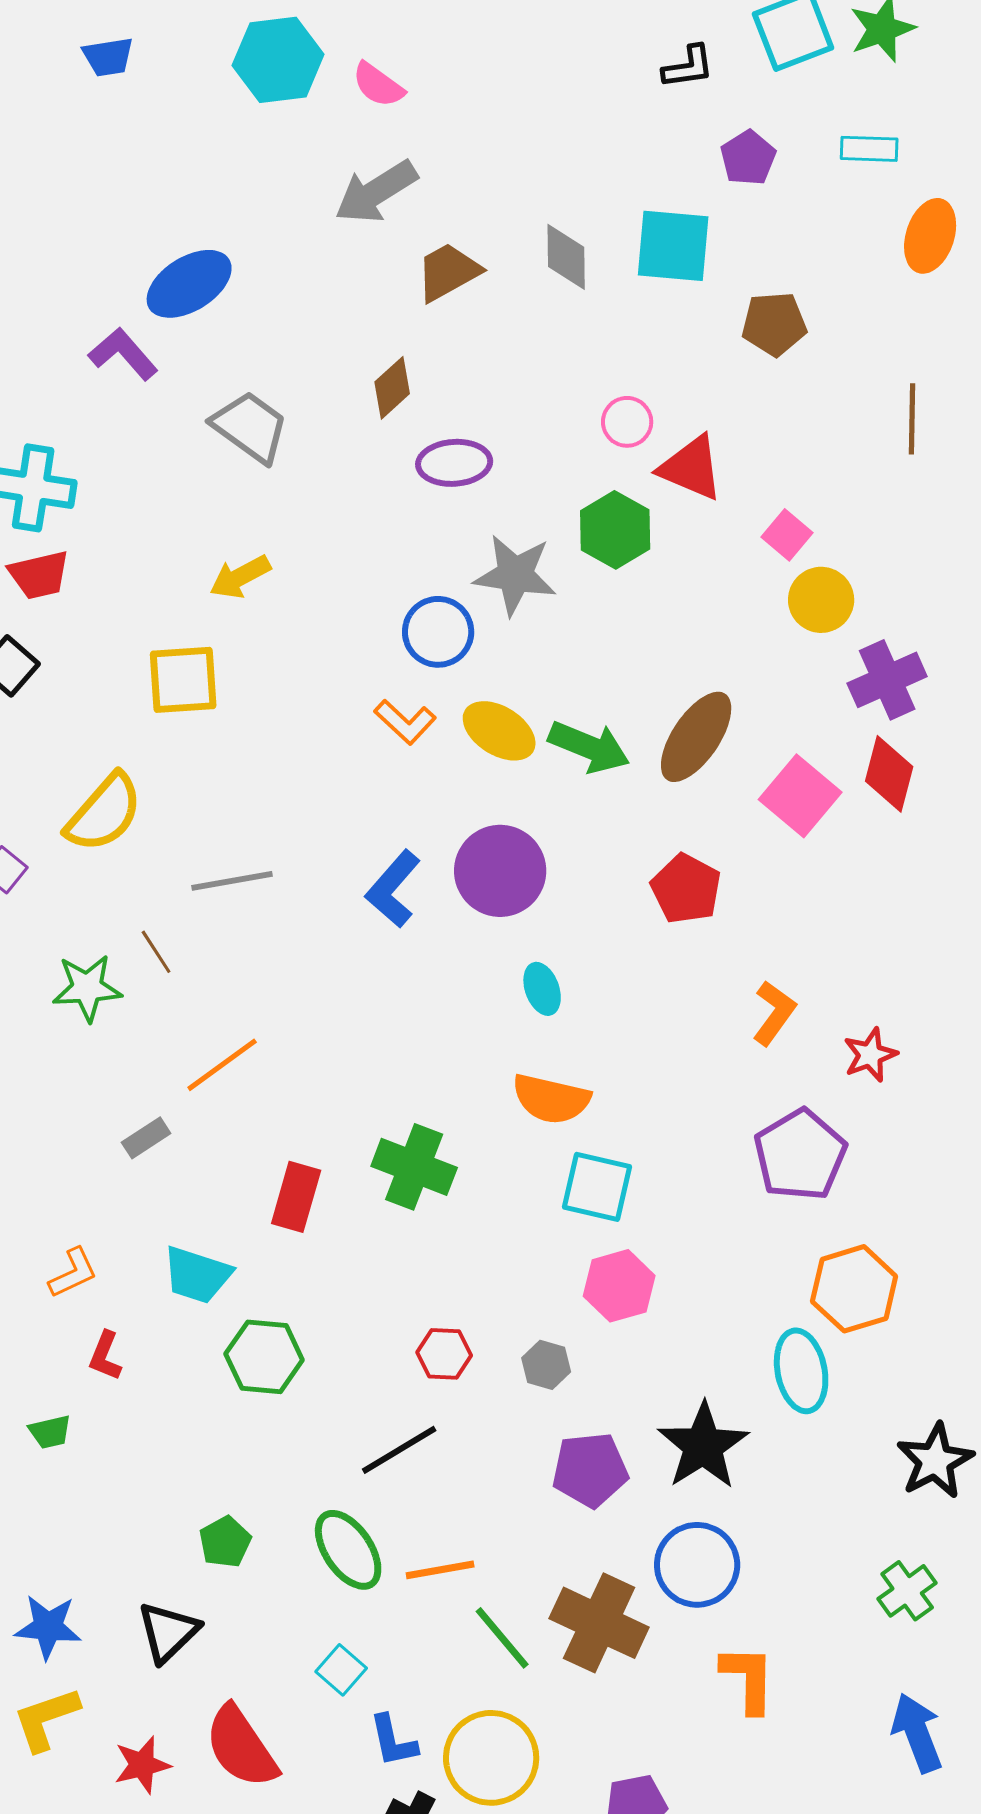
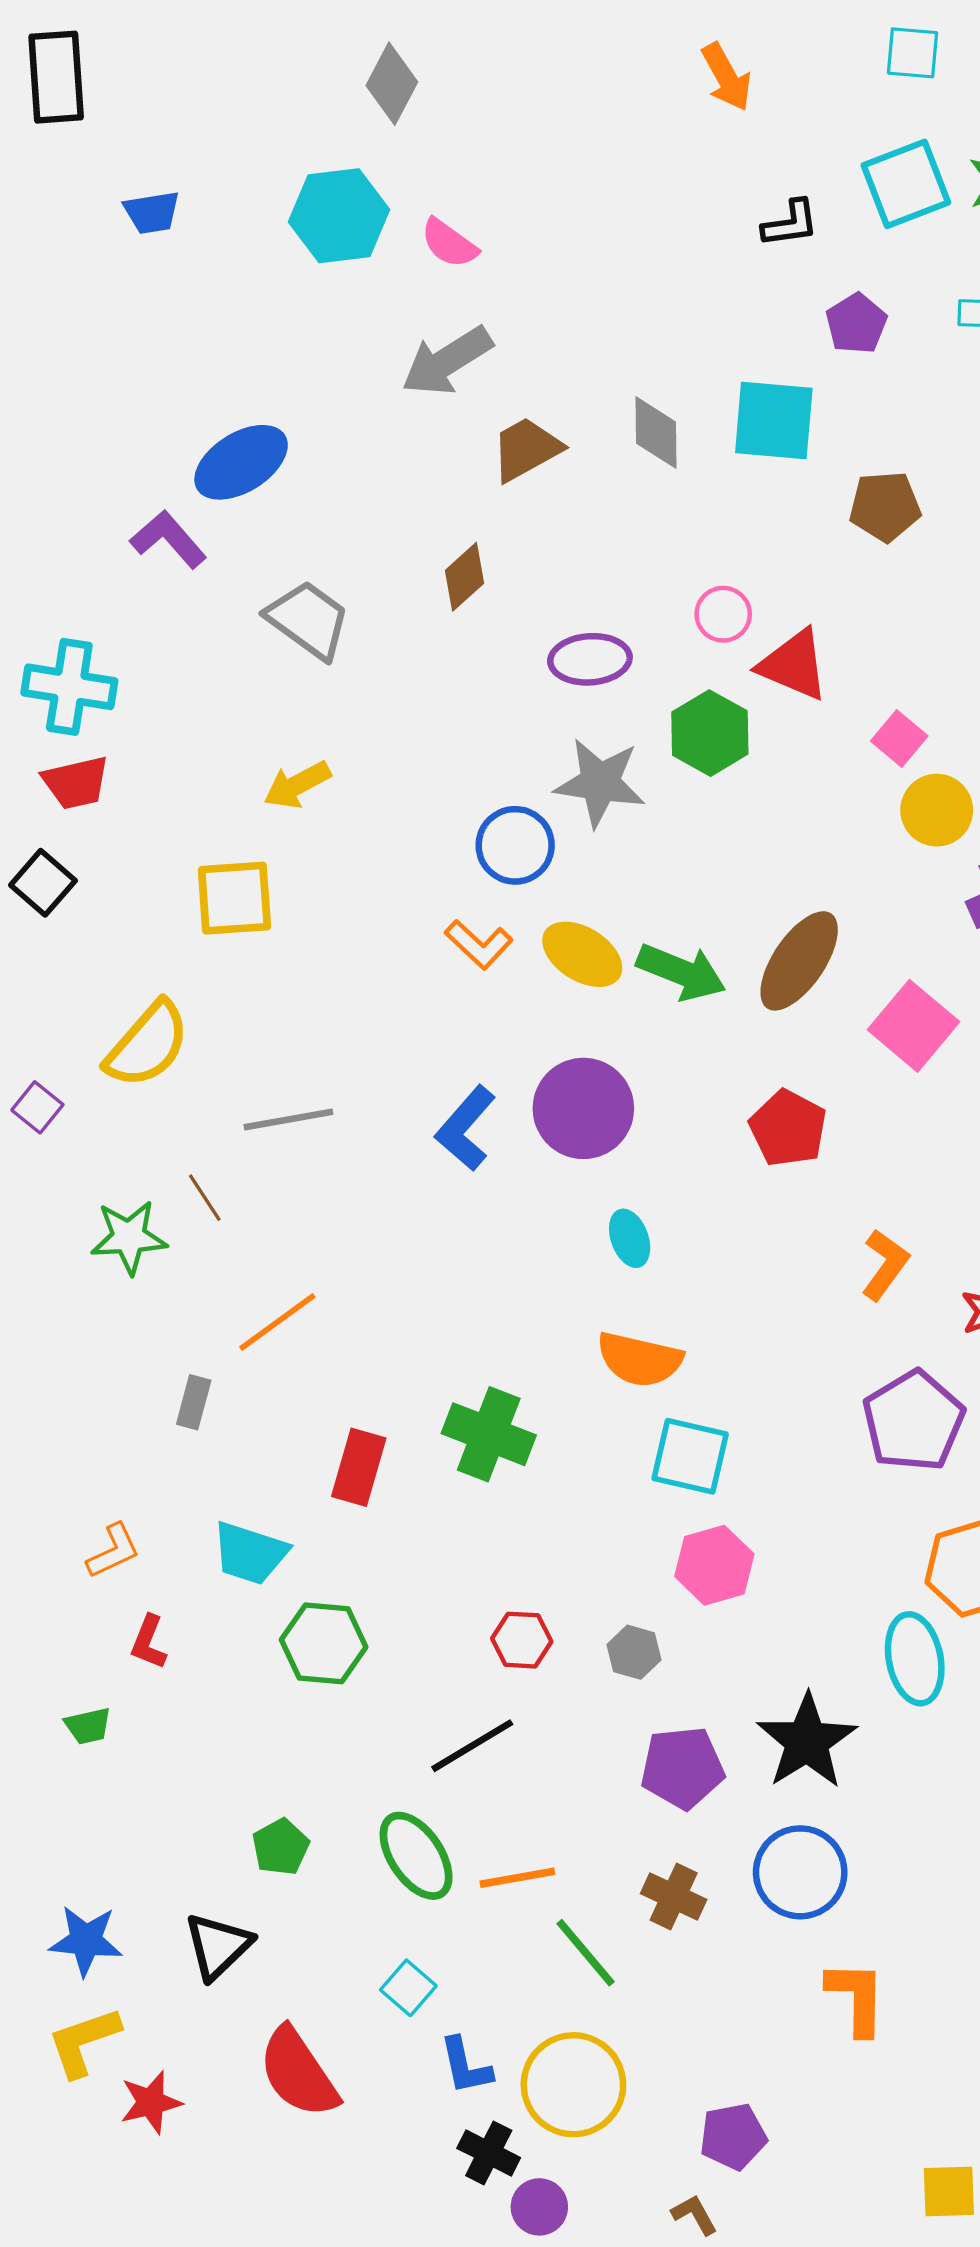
purple ellipse: (454, 463) -> (590, 659), moved
gray rectangle: (146, 1138) -> (194, 1402), turned -42
brown cross: (599, 1623) -> (674, 1897), moved, size x0.6
red star: (142, 1765) -> (151, 2102), moved

